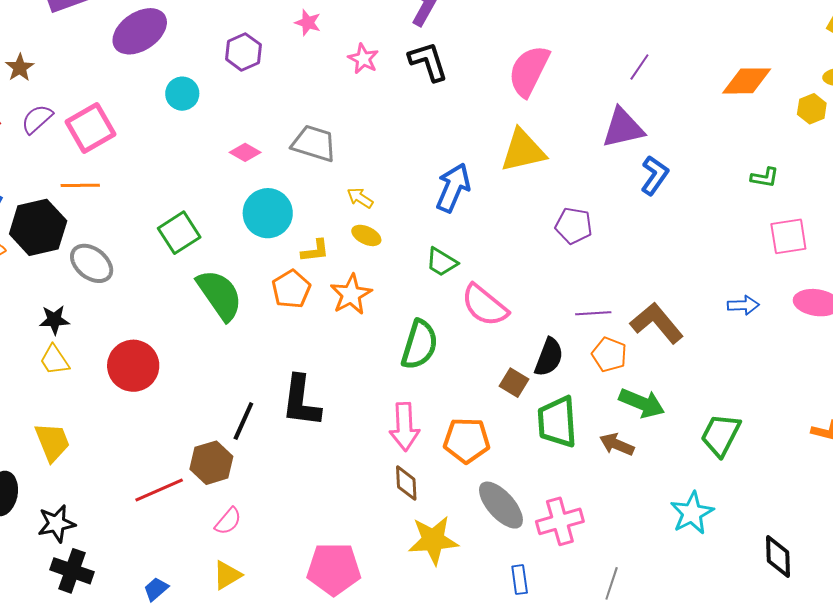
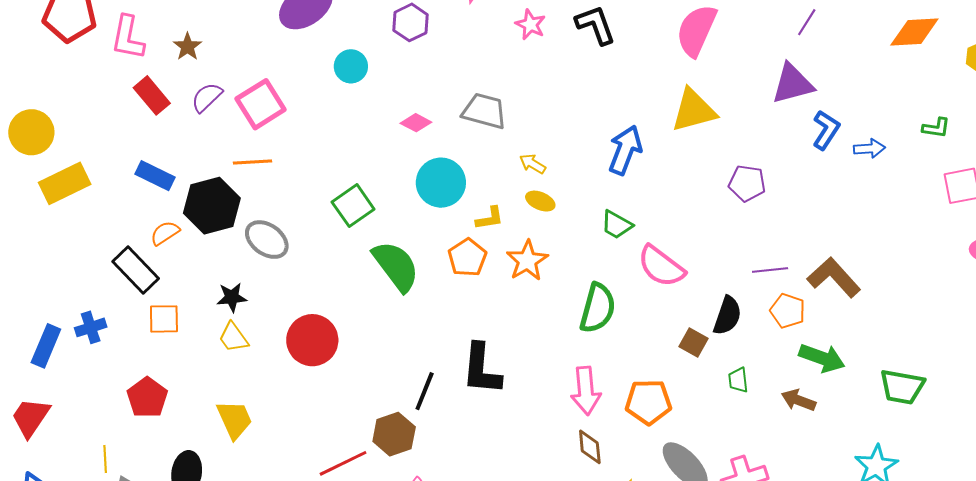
blue arrow: (743, 305) -> (869, 149), moved
green trapezoid: (557, 422) -> (738, 380), size x0.5
green trapezoid: (721, 435) -> (902, 387), turned -105

